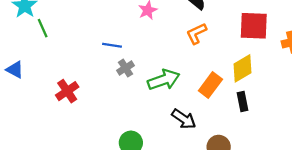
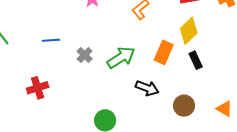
blue line: (112, 45) -> (51, 40), moved
red cross: (67, 91) -> (38, 88), turned 30

